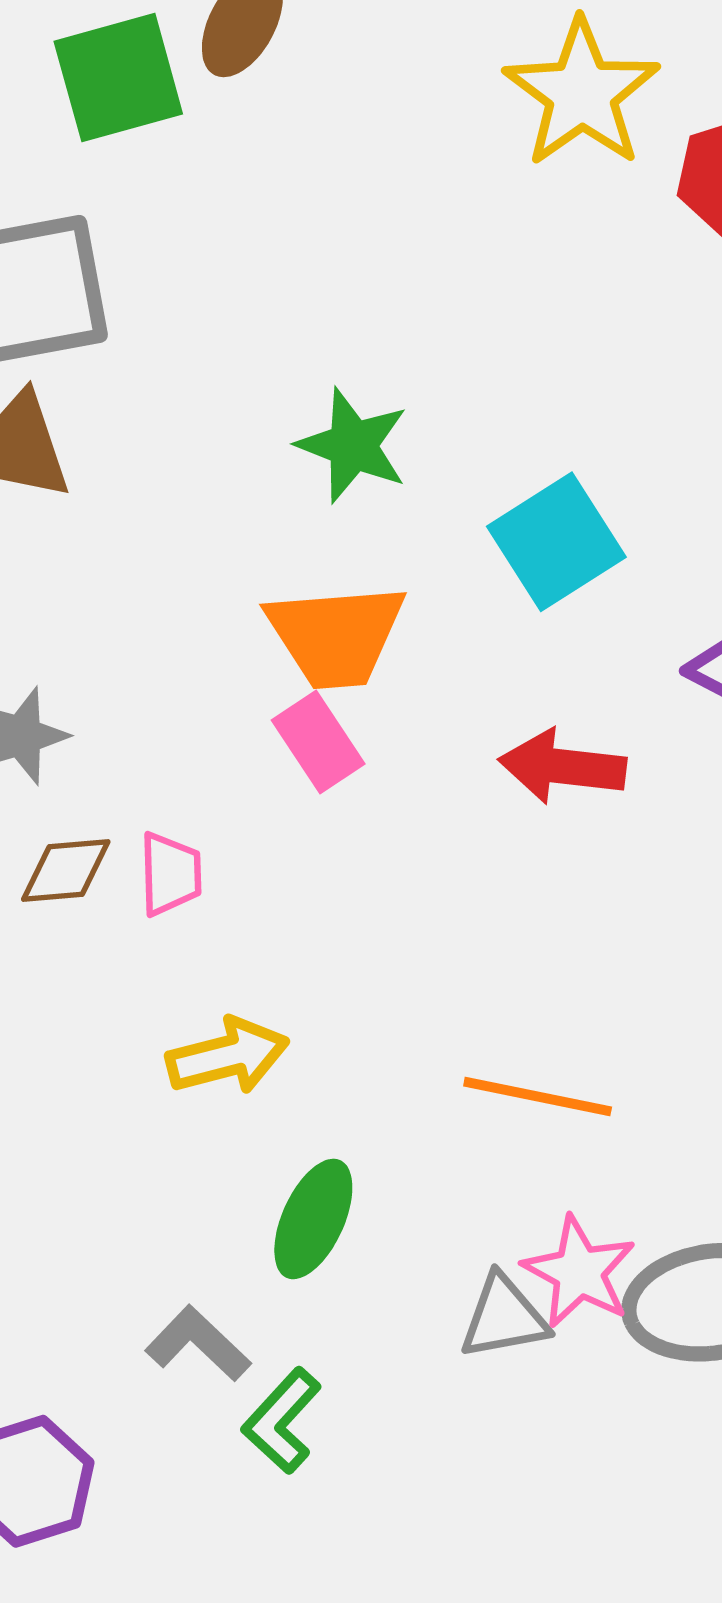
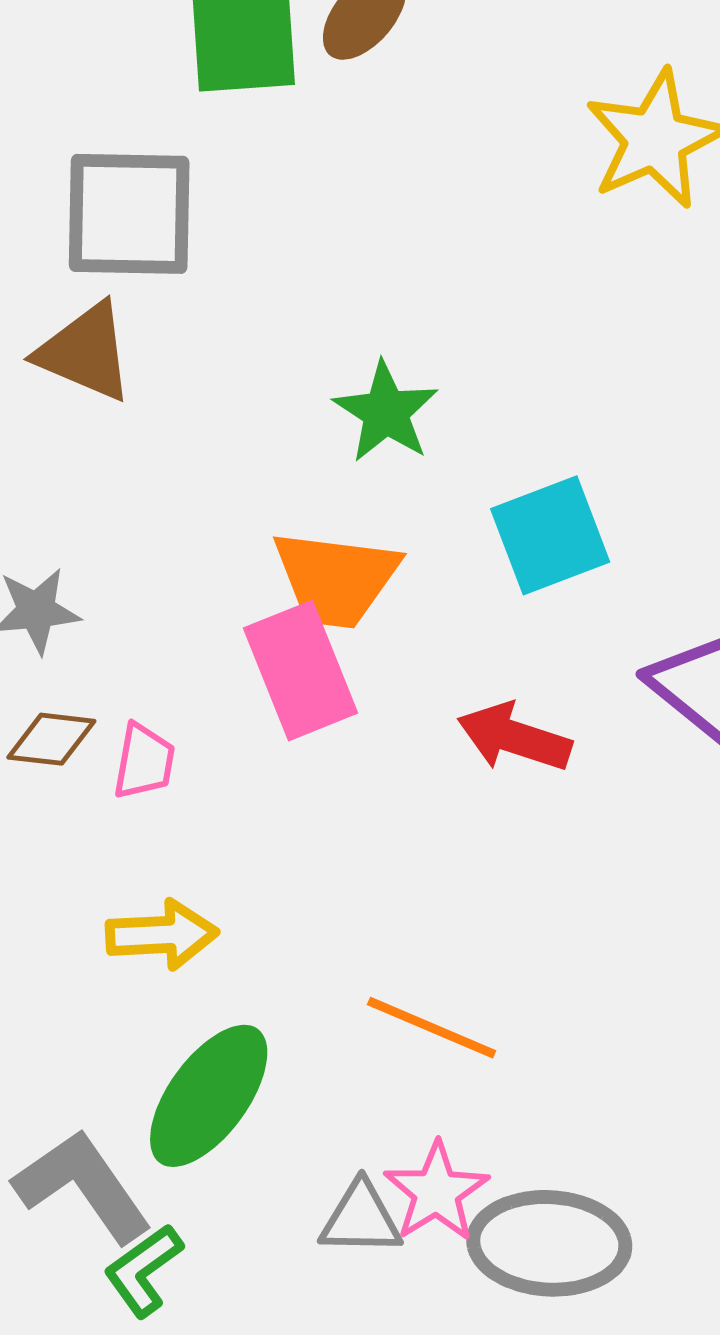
pink rectangle: (318, 742) -> (301, 671), size x1.5
green ellipse: (313, 1219) -> (209, 1096), size x1.4
gray L-shape: (198, 1344) -> (83, 1186), size x1.5

